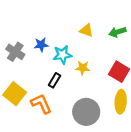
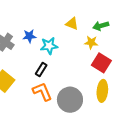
yellow star: (83, 68) -> (91, 42), moved
orange L-shape: (41, 104) -> (42, 92), moved

